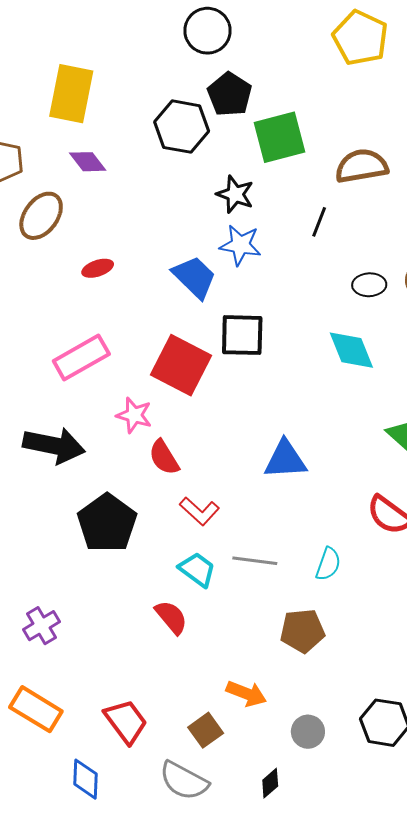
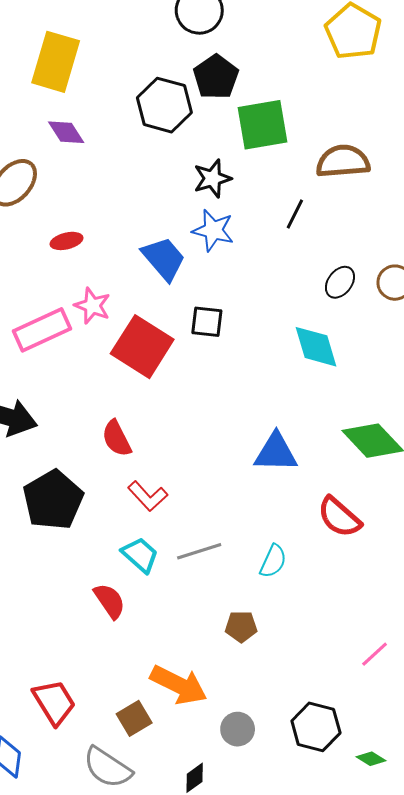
black star: (235, 194) -> (212, 178), turned 30
black ellipse: (369, 285) -> (340, 282), turned -56
black square: (242, 335) -> (207, 322), size x0.7
pink star: (134, 415) -> (92, 306), moved
blue triangle: (285, 460) -> (276, 452), moved
gray line: (255, 561) -> (199, 551), turned -30
brown pentagon: (302, 631) -> (241, 626), size x0.7
orange arrow: (246, 694) -> (179, 685), size x1.4

